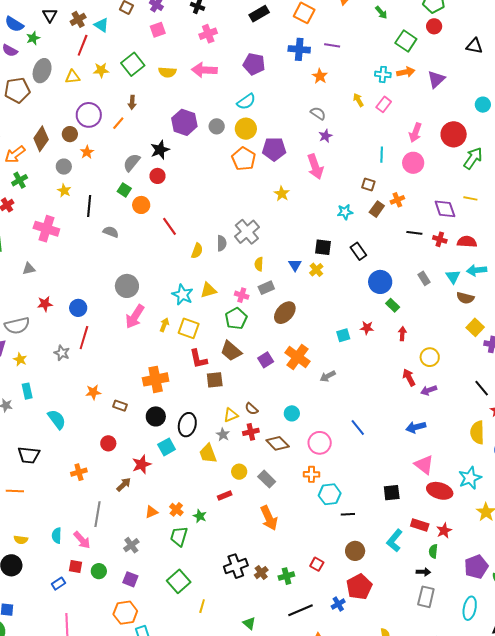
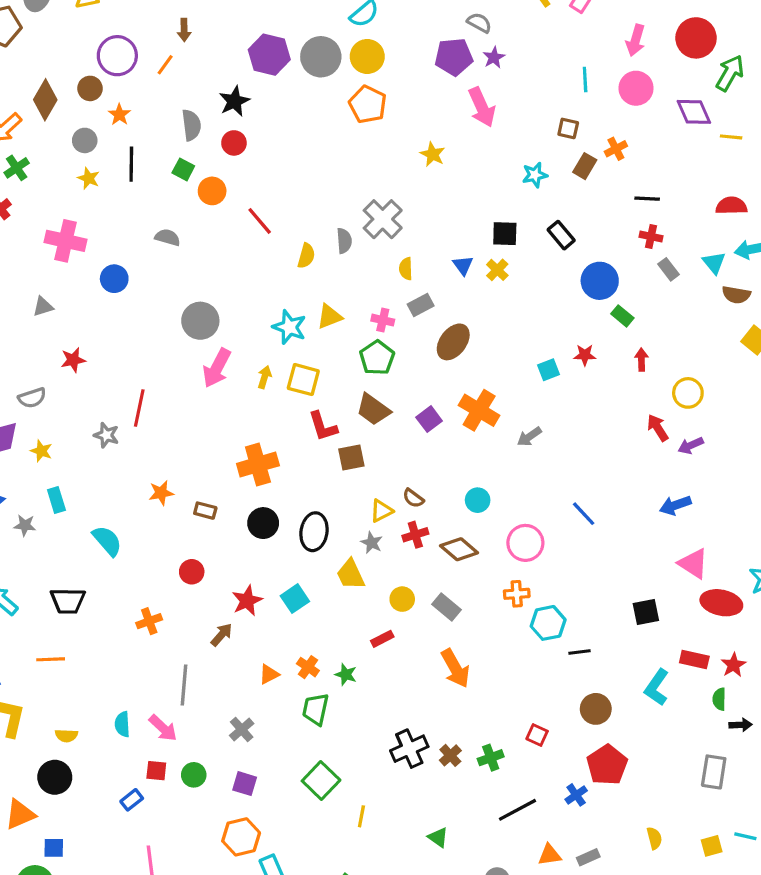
gray circle: (217, 126) -> (321, 57), size x1.6
purple pentagon: (274, 149) -> (454, 57), moved
gray semicircle: (132, 162) -> (191, 125), turned 138
black line: (89, 206) -> (131, 164), moved
purple diamond: (445, 209) -> (694, 112), moved
red cross: (440, 239) -> (651, 237), moved
blue circle: (78, 308) -> (114, 279), moved
gray semicircle: (17, 326) -> (32, 398), size x0.7
cyan square: (167, 447) -> (295, 599), moved
black arrow: (423, 572) -> (741, 725), moved

